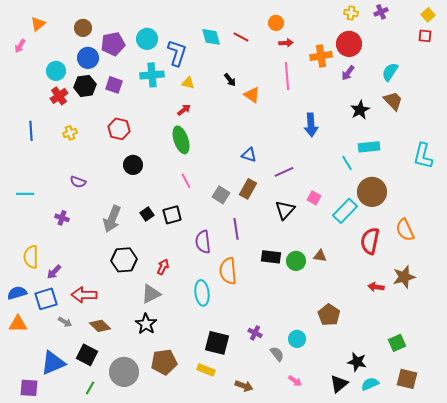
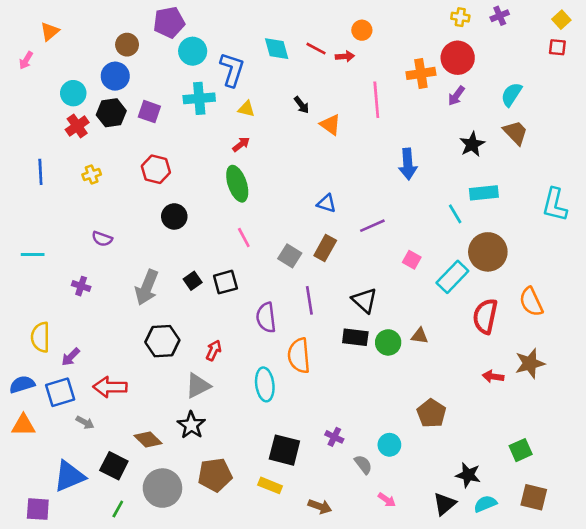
brown circle: (83, 28) -> (127, 45), moved
red arrow: (286, 43) -> (345, 56), moved
purple pentagon: (113, 44) -> (169, 22), moved
black triangle: (285, 210) -> (365, 300), moved, turned -30
brown diamond: (100, 326) -> (148, 440), moved

